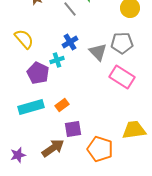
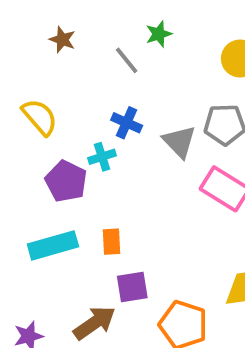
blue cross: (70, 42) -> (127, 123), turned -35
orange rectangle: (62, 105) -> (111, 242), turned -56

